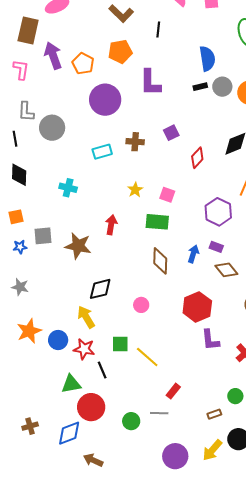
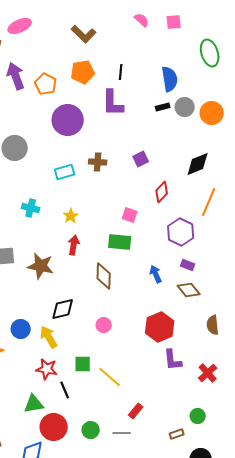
black line: (158, 30) -> (121, 72), moved
purple square: (171, 133) -> (141, 159), moved
red diamond: (197, 158) -> (162, 192), moved
yellow star: (135, 190) -> (71, 216), moved
purple rectangle: (216, 247) -> (188, 265), moved
blue arrow: (193, 254) -> (156, 274), turned -42
brown diamond: (160, 261) -> (104, 276), moved
blue circle: (58, 340) -> (21, 329), moved
green circle: (131, 421) -> (91, 430), moved

